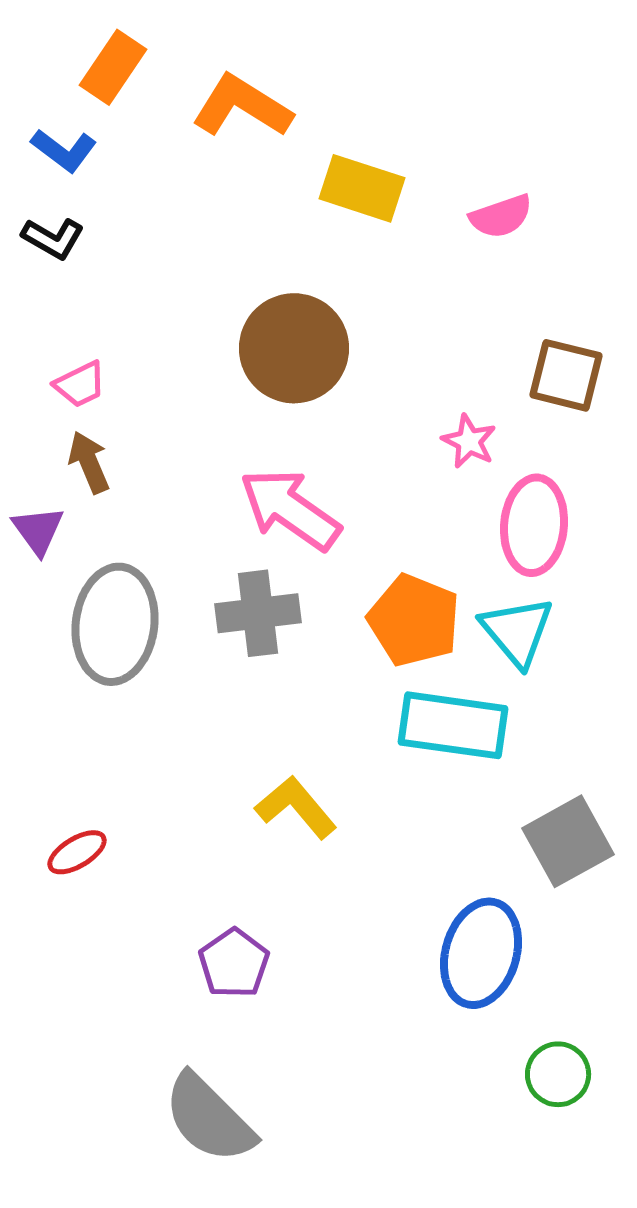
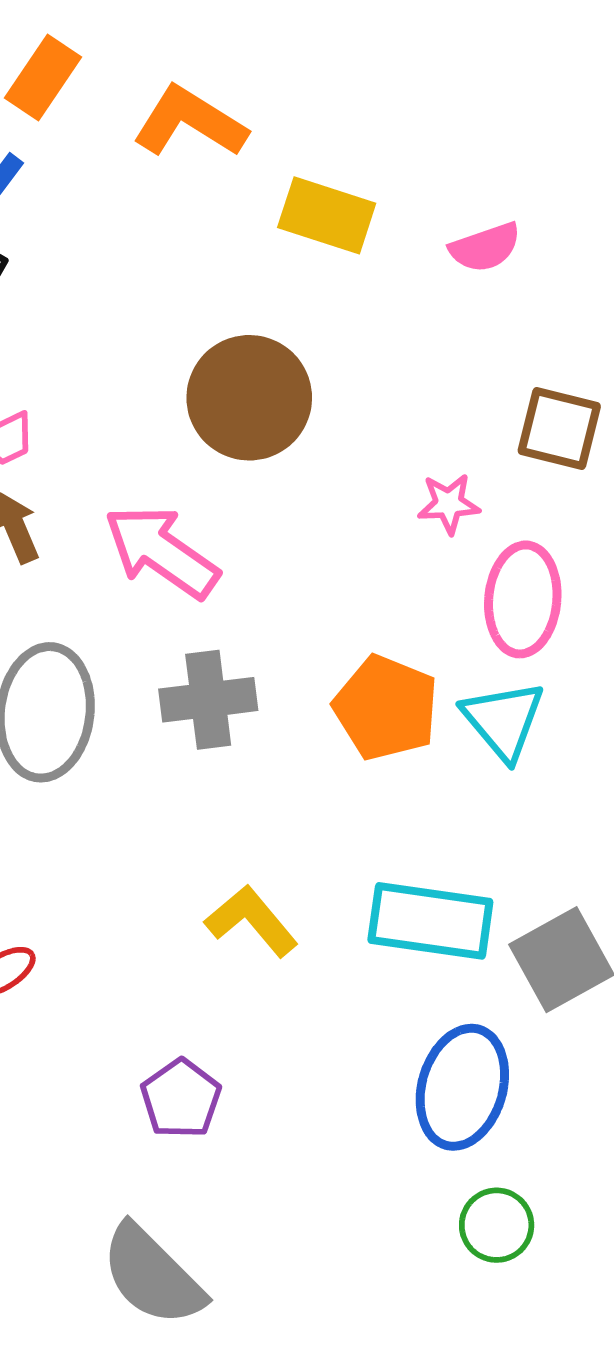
pink star: (469, 441) -> (449, 504), turned -30
pink arrow: (290, 509) -> (161, 552), moved
cyan rectangle: (453, 725) -> (430, 921), moved
green circle: (558, 1074) -> (497, 1225), moved

